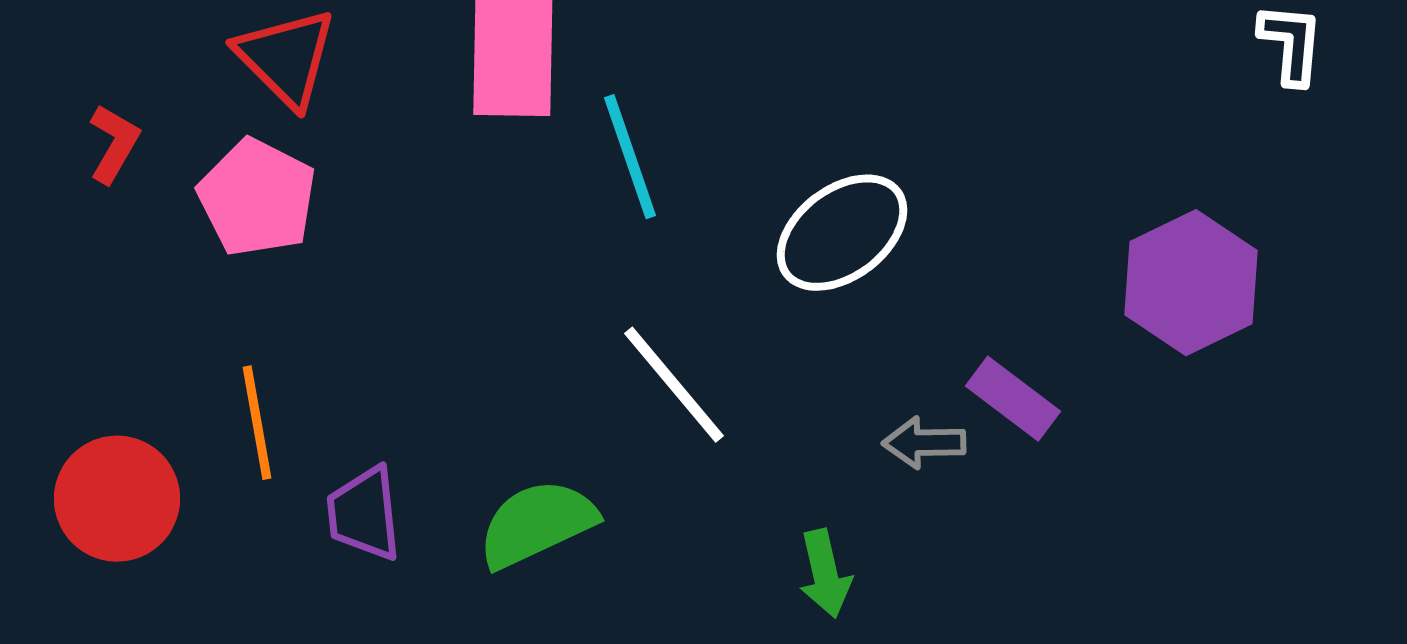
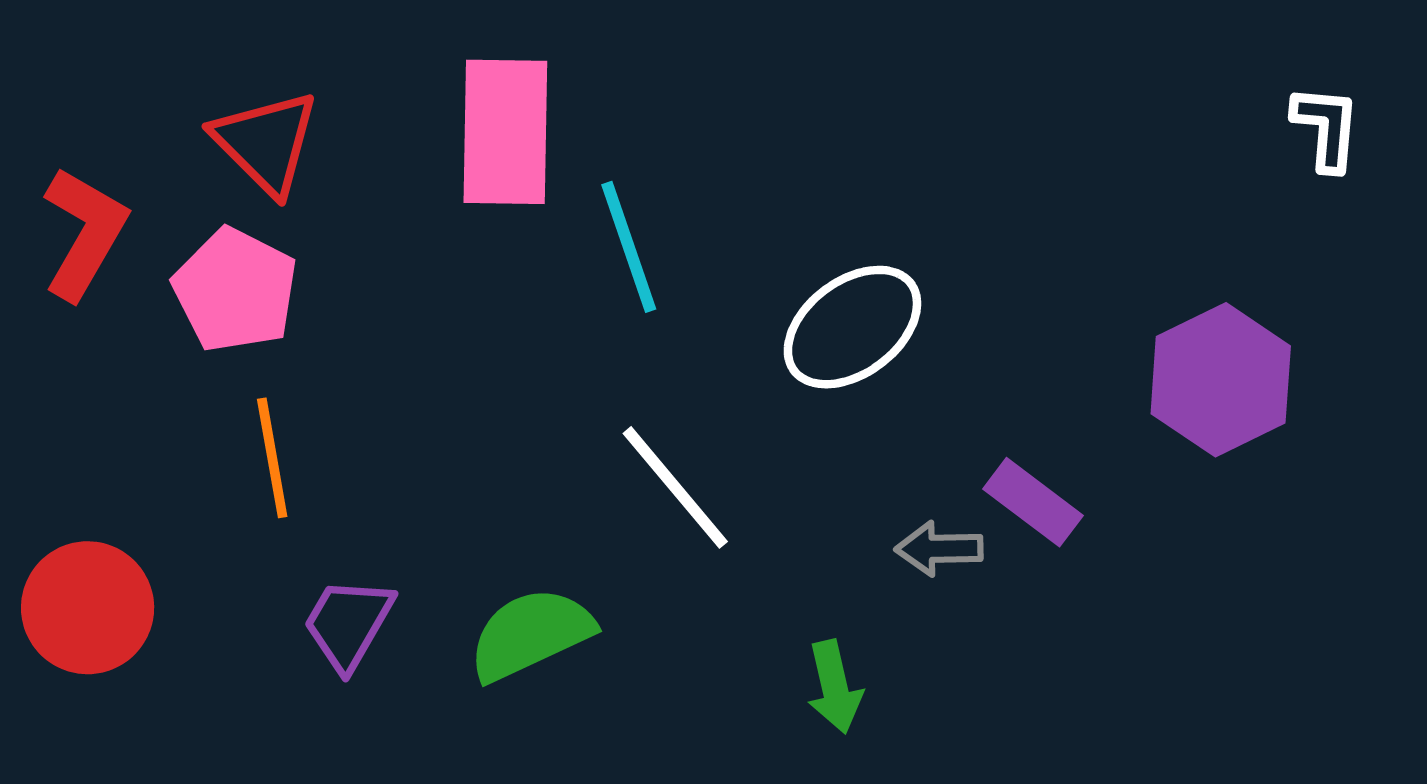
red L-shape: (114, 144) -> (84, 233), size x1.6
orange line: (257, 423) -> (272, 458), moved
purple trapezoid: (364, 514) -> (348, 624), turned 36

